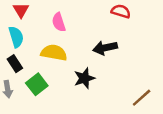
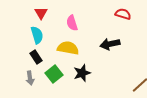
black star: (84, 78) -> (82, 73), moved

